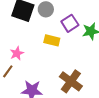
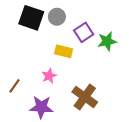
pink star: (17, 53) -> (49, 76), moved

